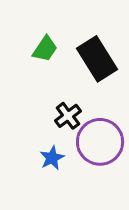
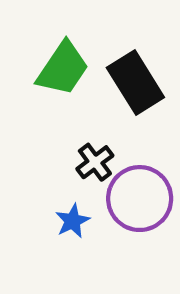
green trapezoid: (45, 49) -> (63, 69), size x1.5

